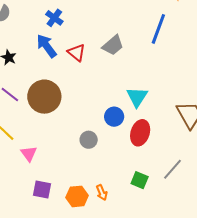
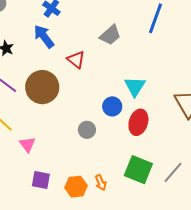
red triangle: (76, 53) -> (76, 60), moved
gray line: (173, 169) -> (173, 172), moved
green square: (140, 180) -> (138, 170), size x1.6

